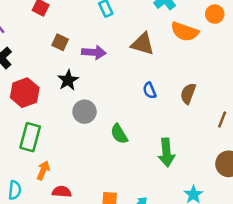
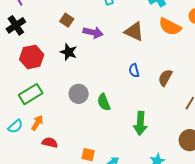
black star: (68, 80) -> (69, 52), turned -30
gray circle: (85, 112) -> (79, 94), moved
green rectangle: (30, 137) -> (31, 94), turned 35
cyan semicircle: (15, 190) -> (15, 126), moved, turned 35

